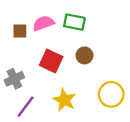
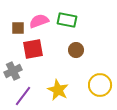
red square: (51, 61) -> (33, 49), moved, turned -35

